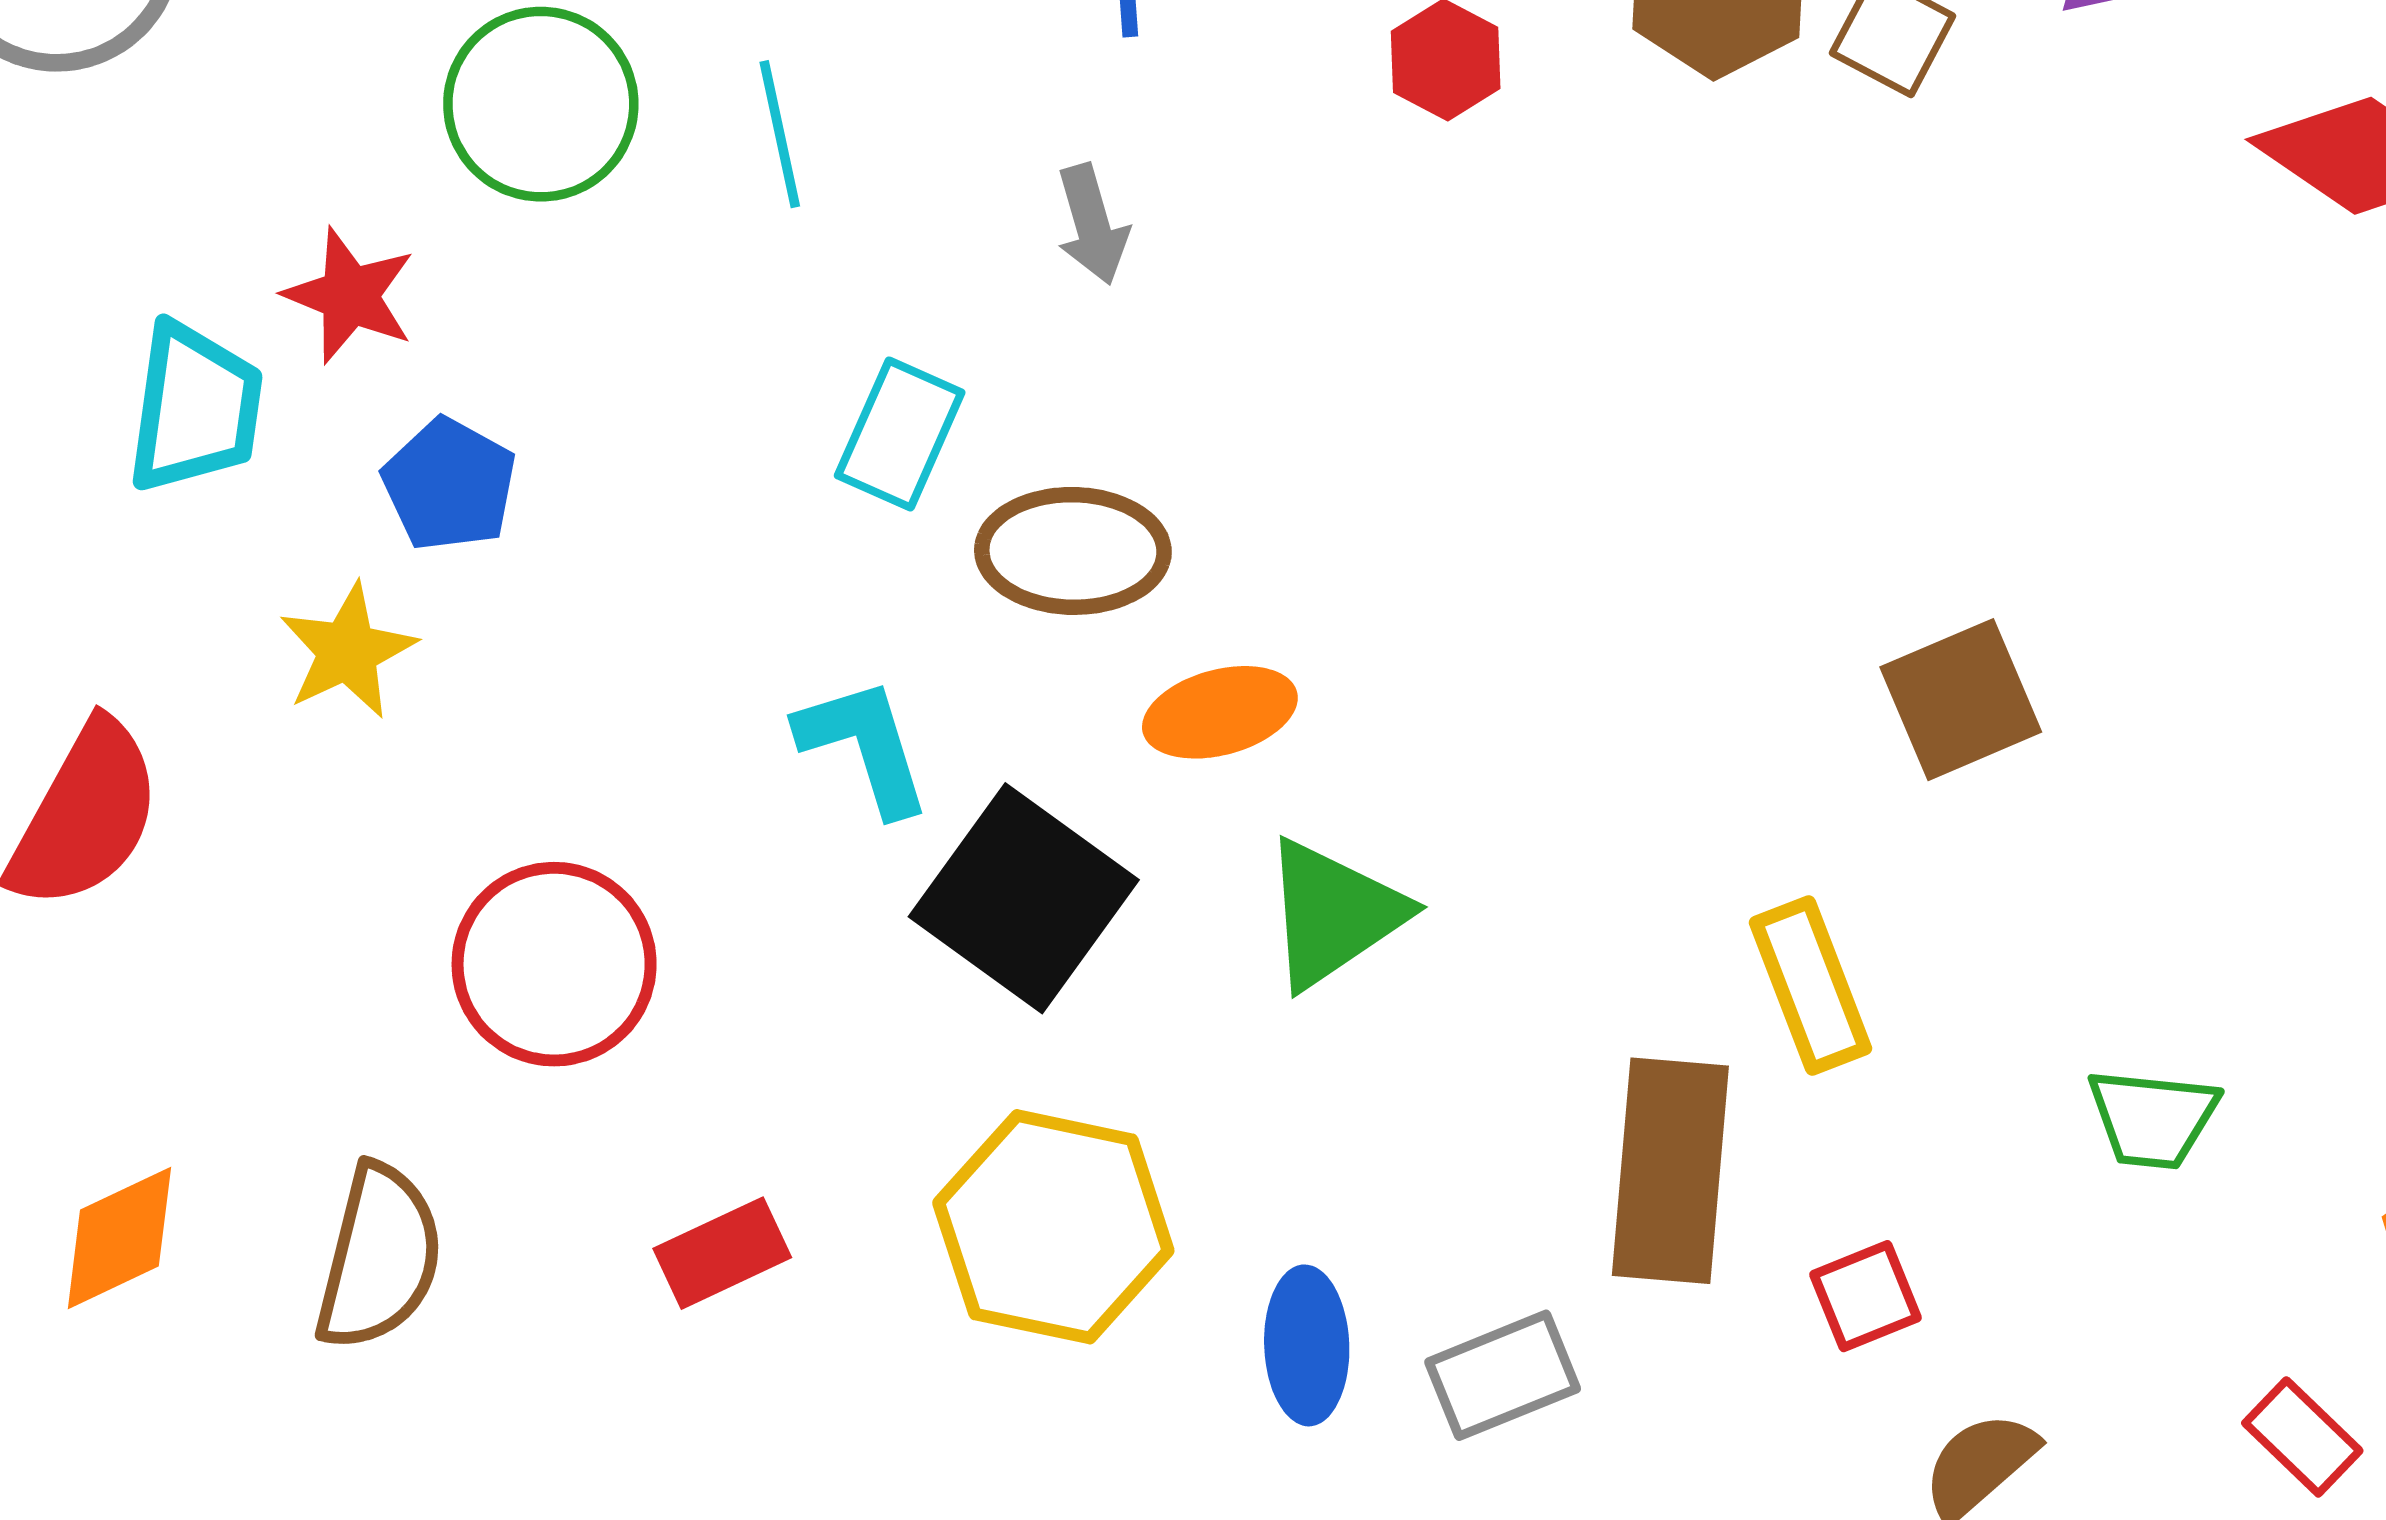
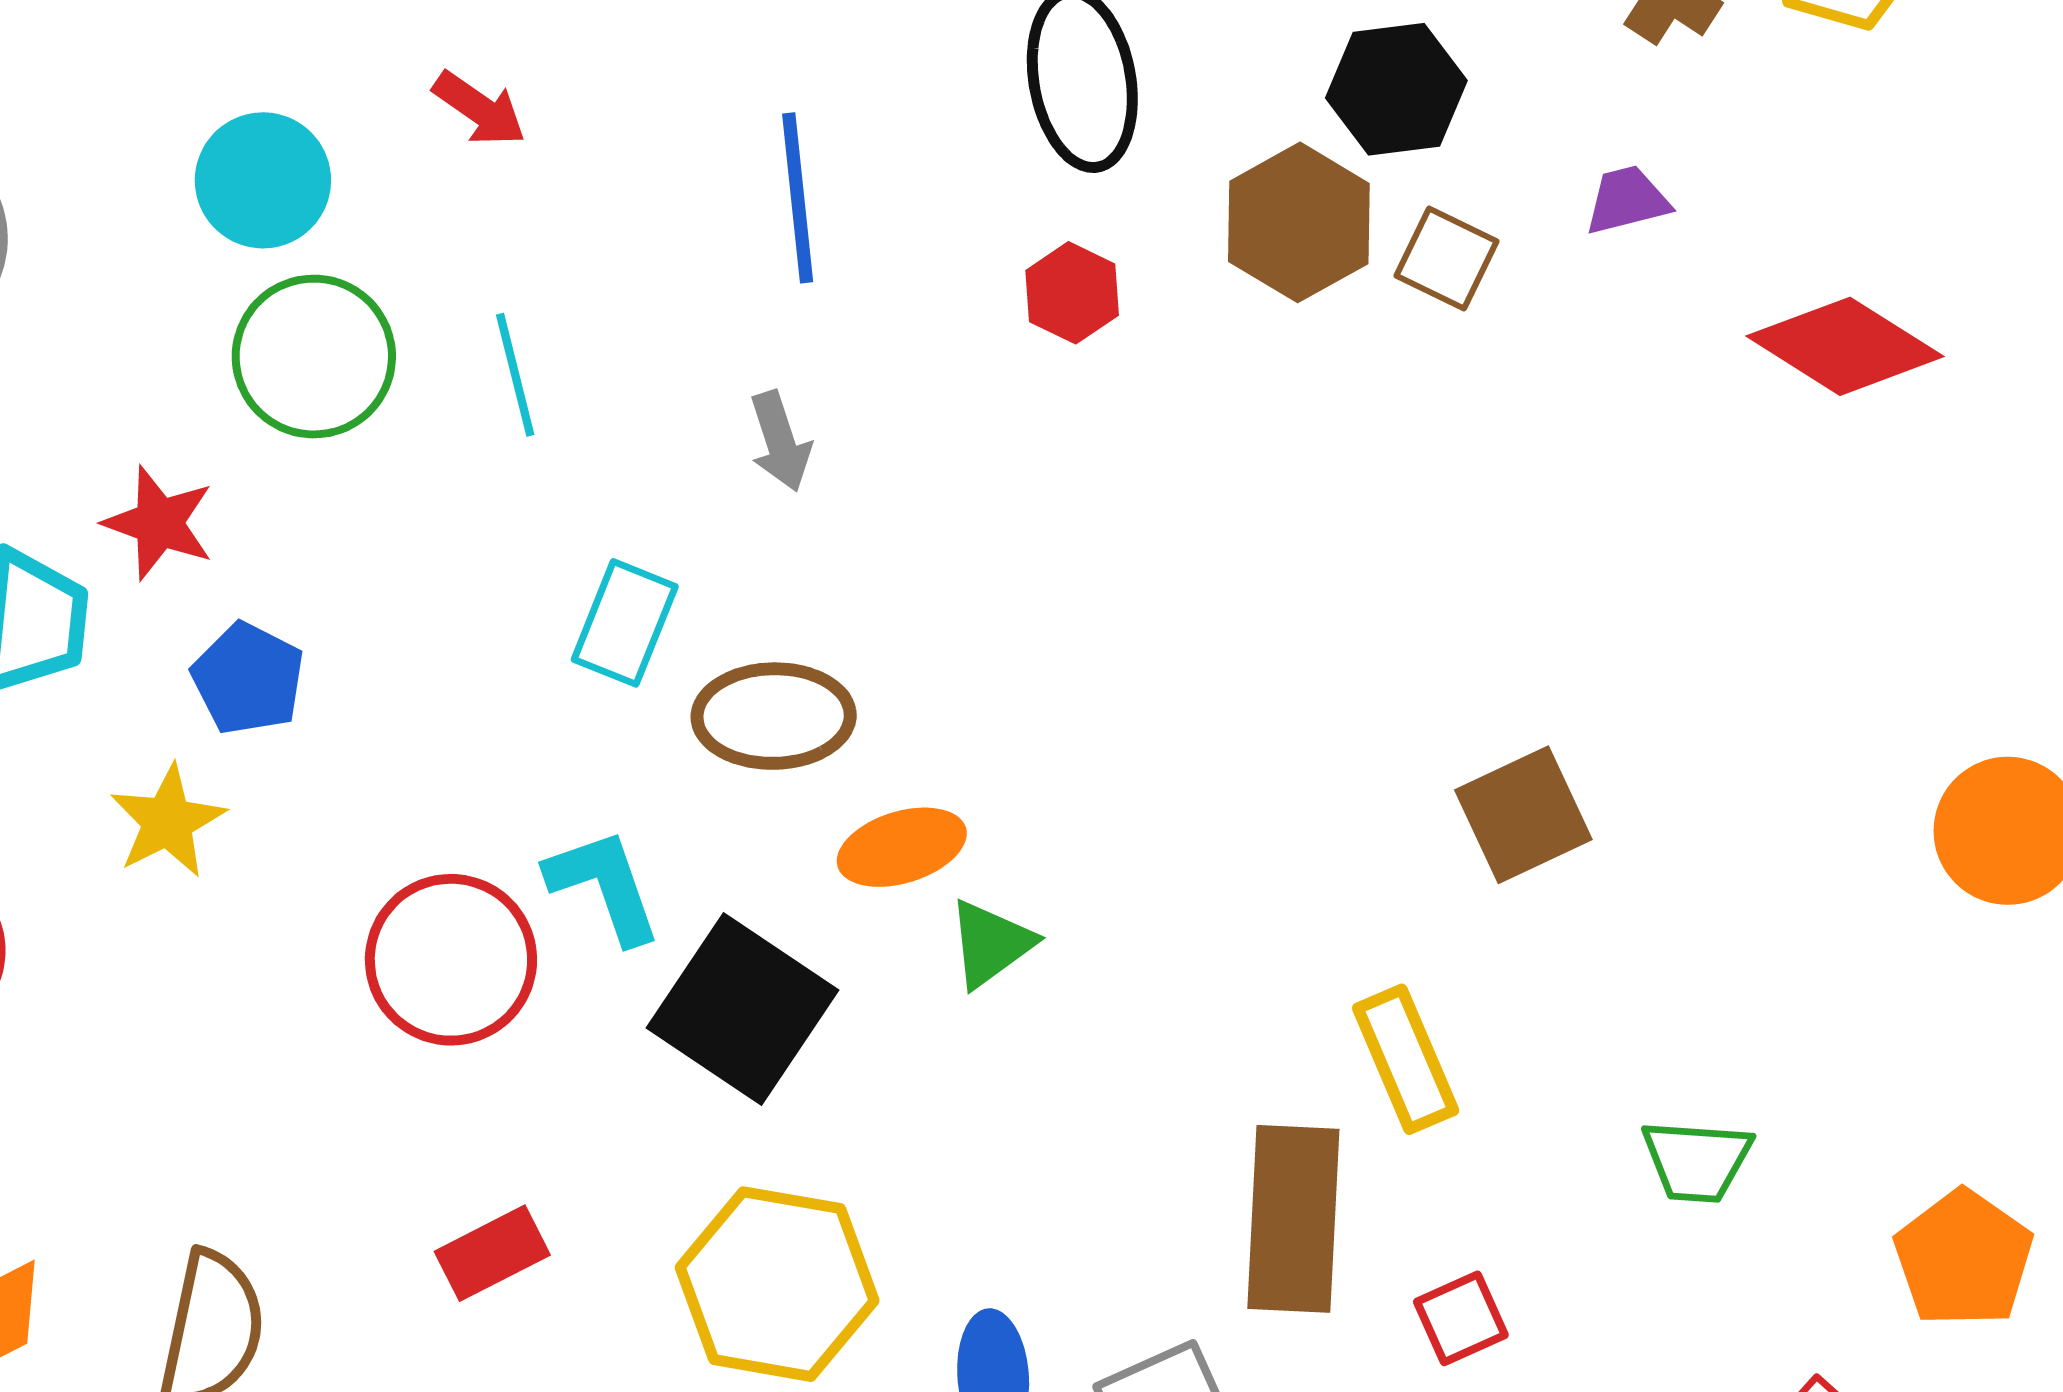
green triangle: (1333, 914) -> (991, 944), moved, size x0.7
red circle: (554, 964) -> (451, 960), moved
red rectangle: (722, 1253) -> (492, 1253), moved

